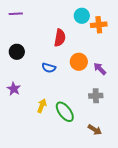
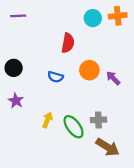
orange cross: (99, 25) -> (118, 16), moved
black circle: (17, 52) -> (14, 68), moved
gray cross: (96, 96) -> (98, 120), moved
brown arrow: (95, 130) -> (107, 147), size x1.5

